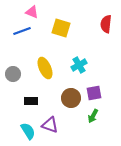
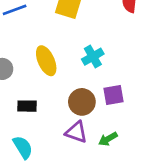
green arrow: (93, 116) -> (108, 139), moved, turned 32
purple triangle: (50, 125) -> (76, 132), moved

